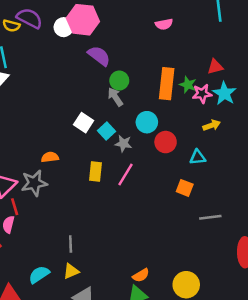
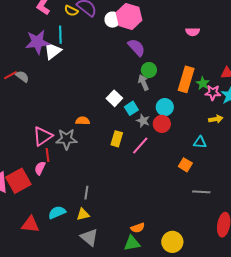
red circle: (166, 142) -> (162, 124), moved

